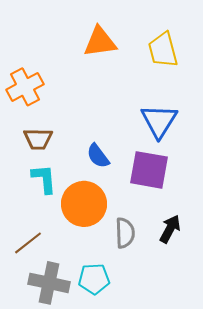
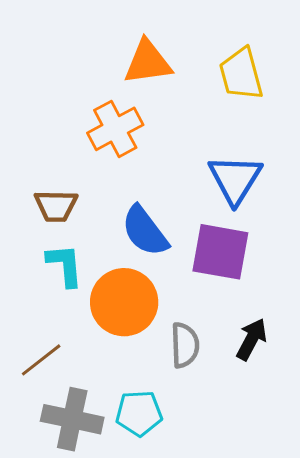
orange cross: (25, 87) -> (115, 129), moved
blue semicircle: (98, 156) -> (145, 231), size x1.4

